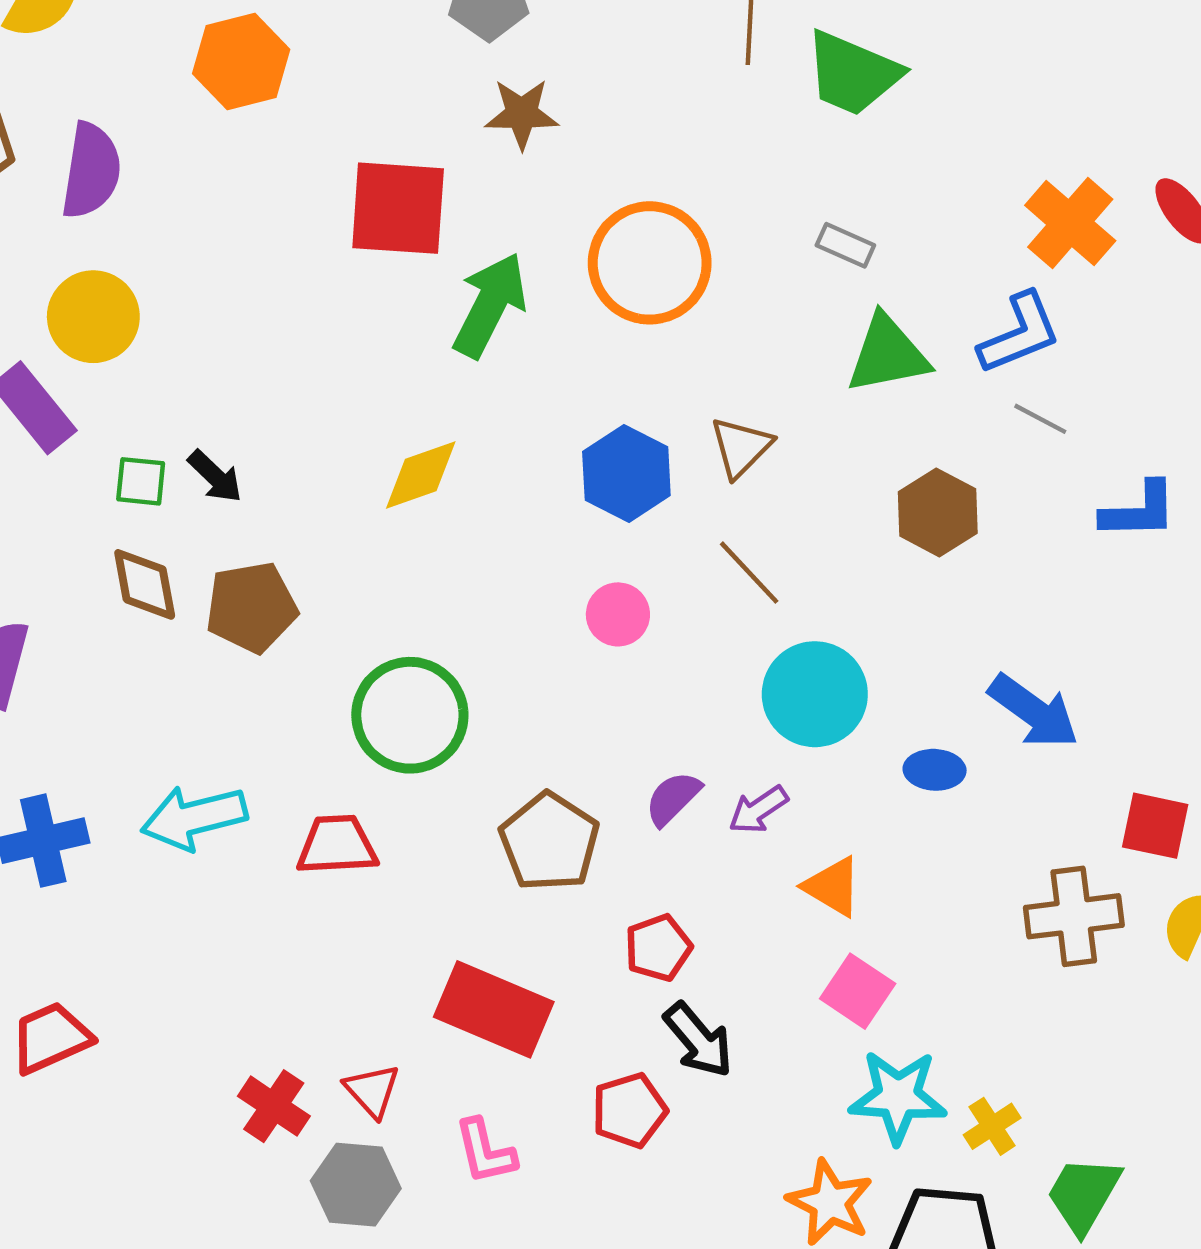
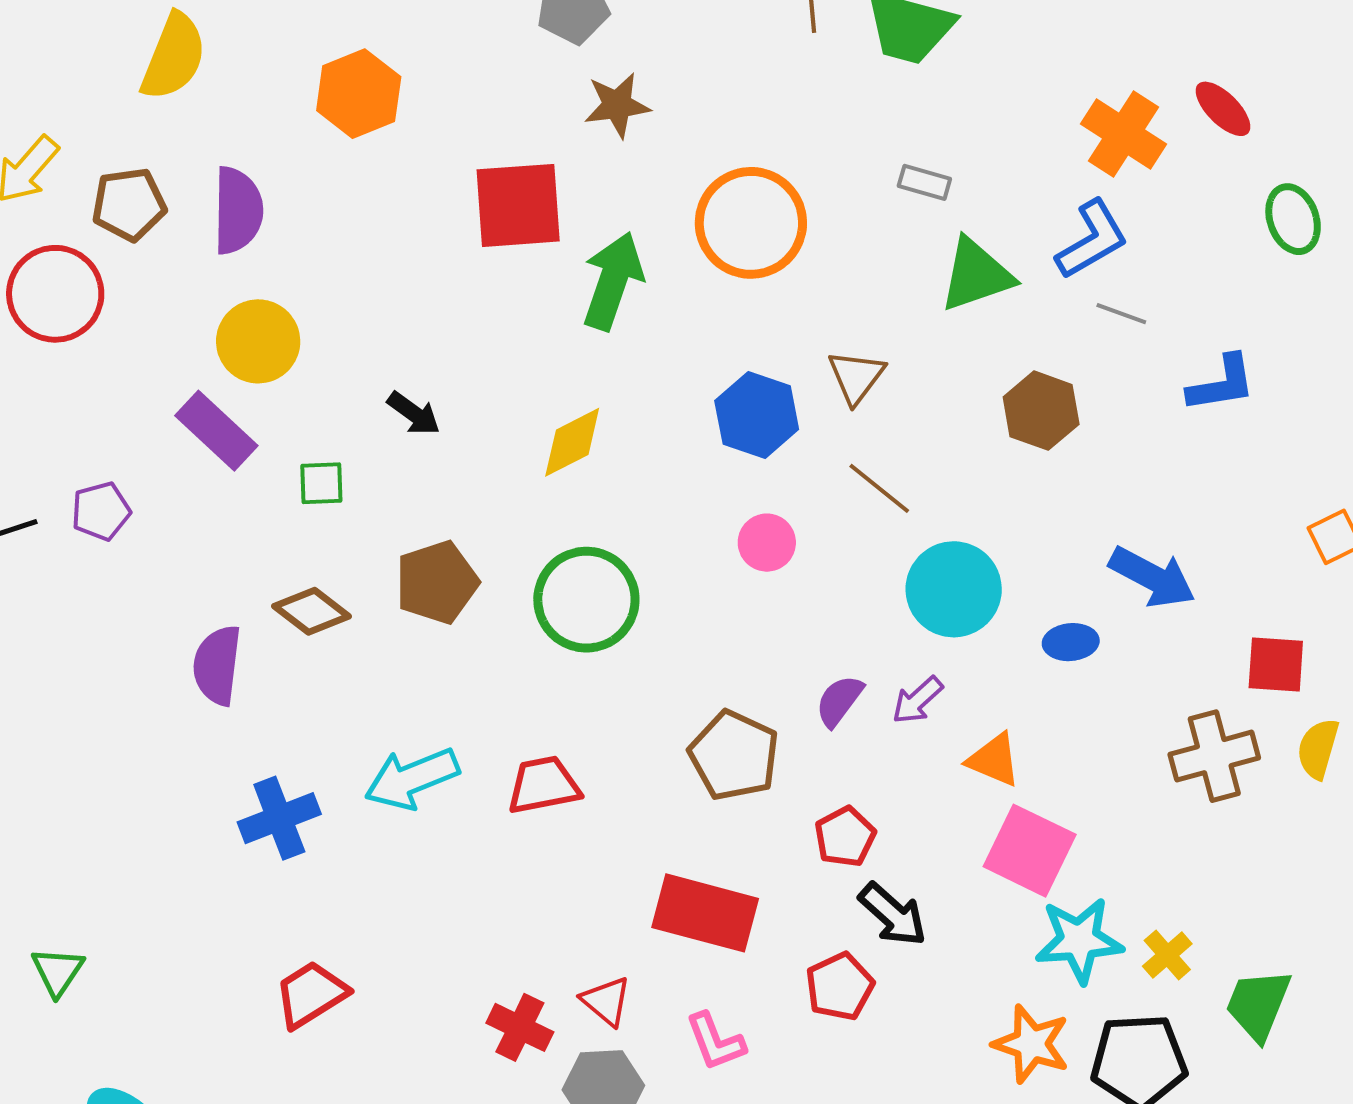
black arrow: (215, 476) -> (414, 413), moved
brown diamond: (145, 584) -> (312, 611), moved, turned -34
green circle: (410, 715) -> (586, 600), moved
pink square: (858, 991) -> (1030, 851), size x1.4

